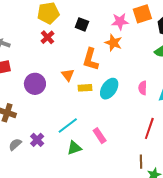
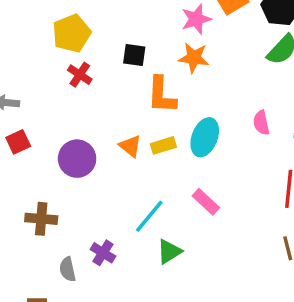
black square: (82, 24) -> (134, 55), moved
orange triangle: (68, 75) -> (130, 146), moved
pink rectangle: (100, 136) -> (206, 202), moved
gray semicircle: (15, 144) -> (68, 269), turned -48

